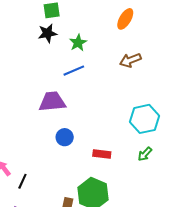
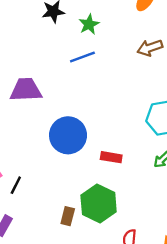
purple trapezoid: (52, 102) -> (26, 90), moved
blue circle: (65, 137) -> (68, 135), size x1.8

